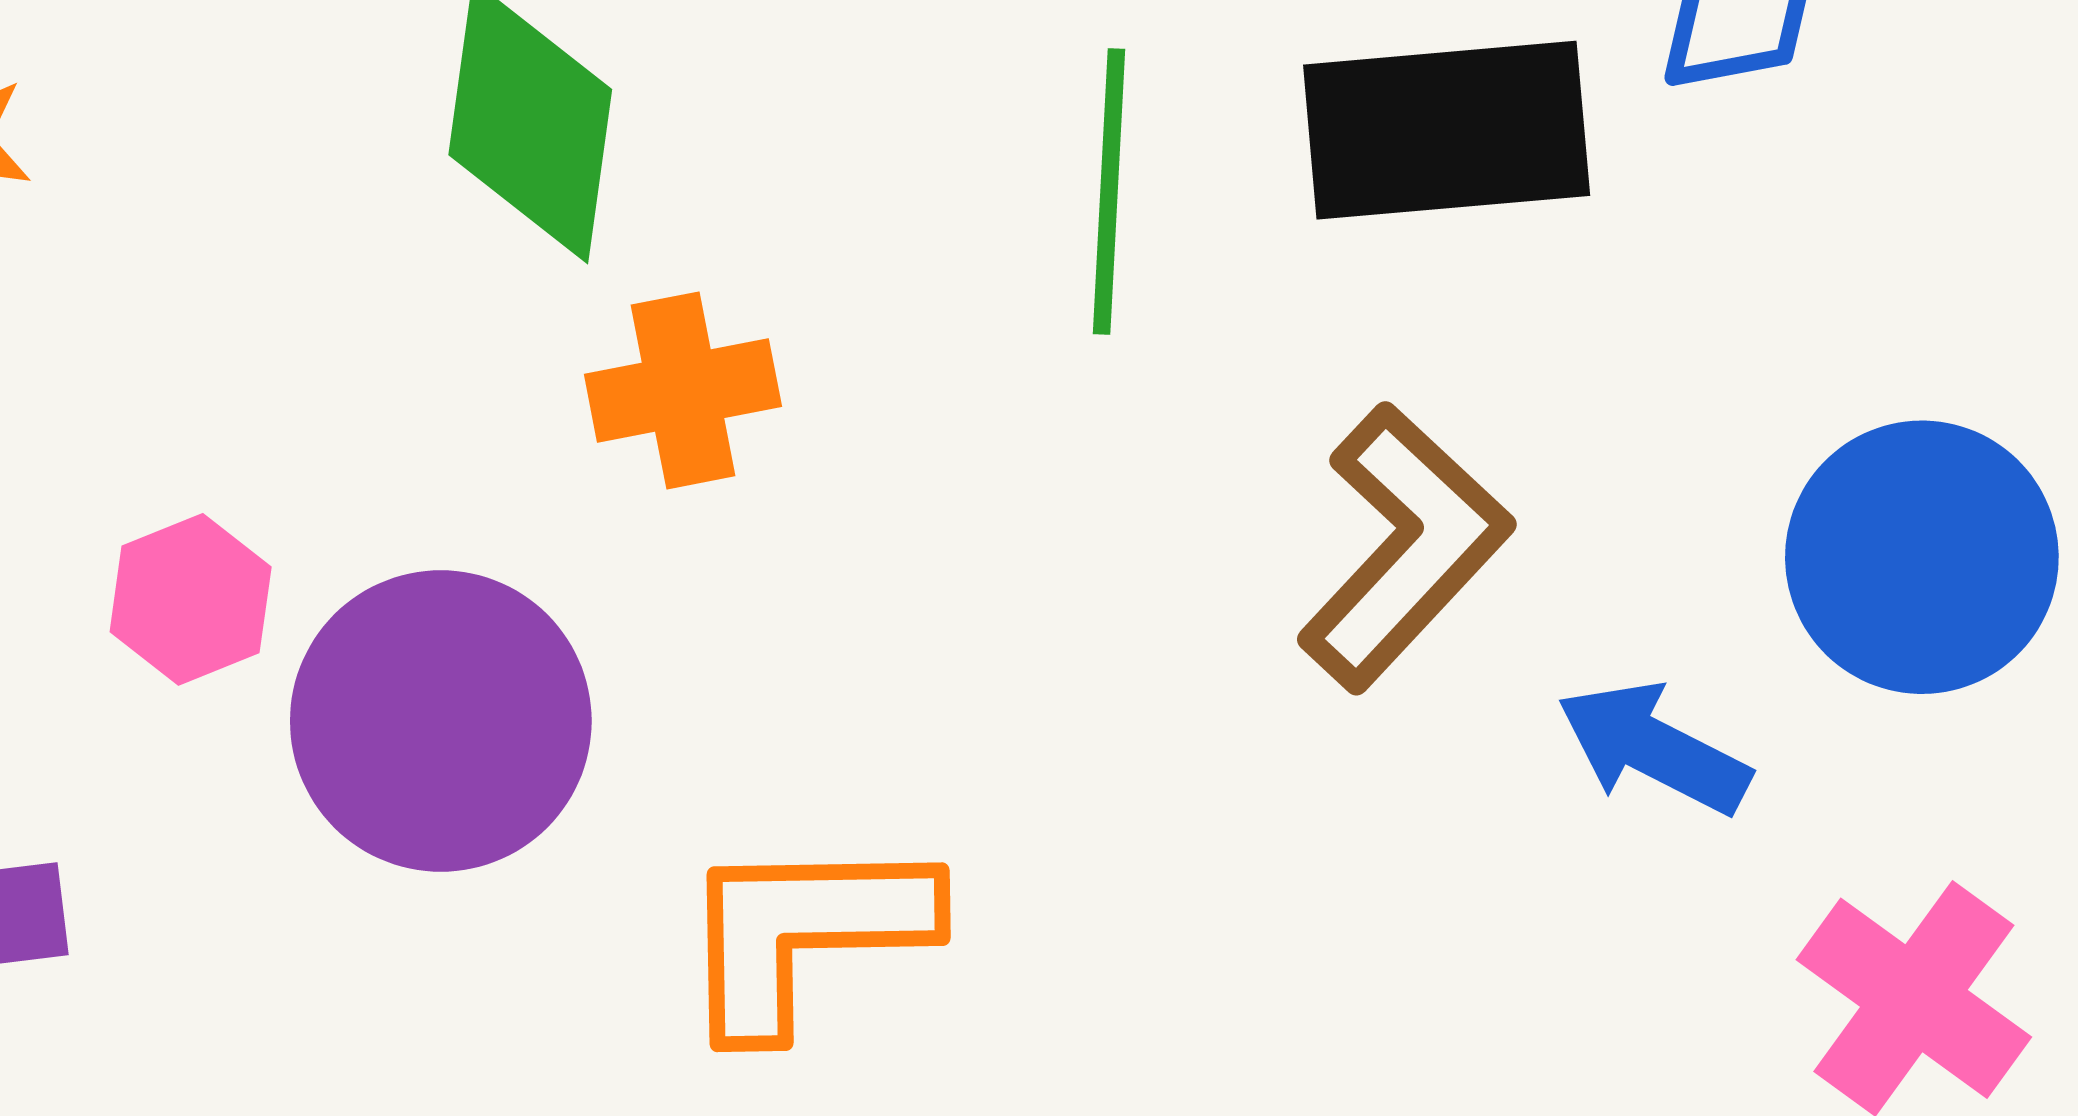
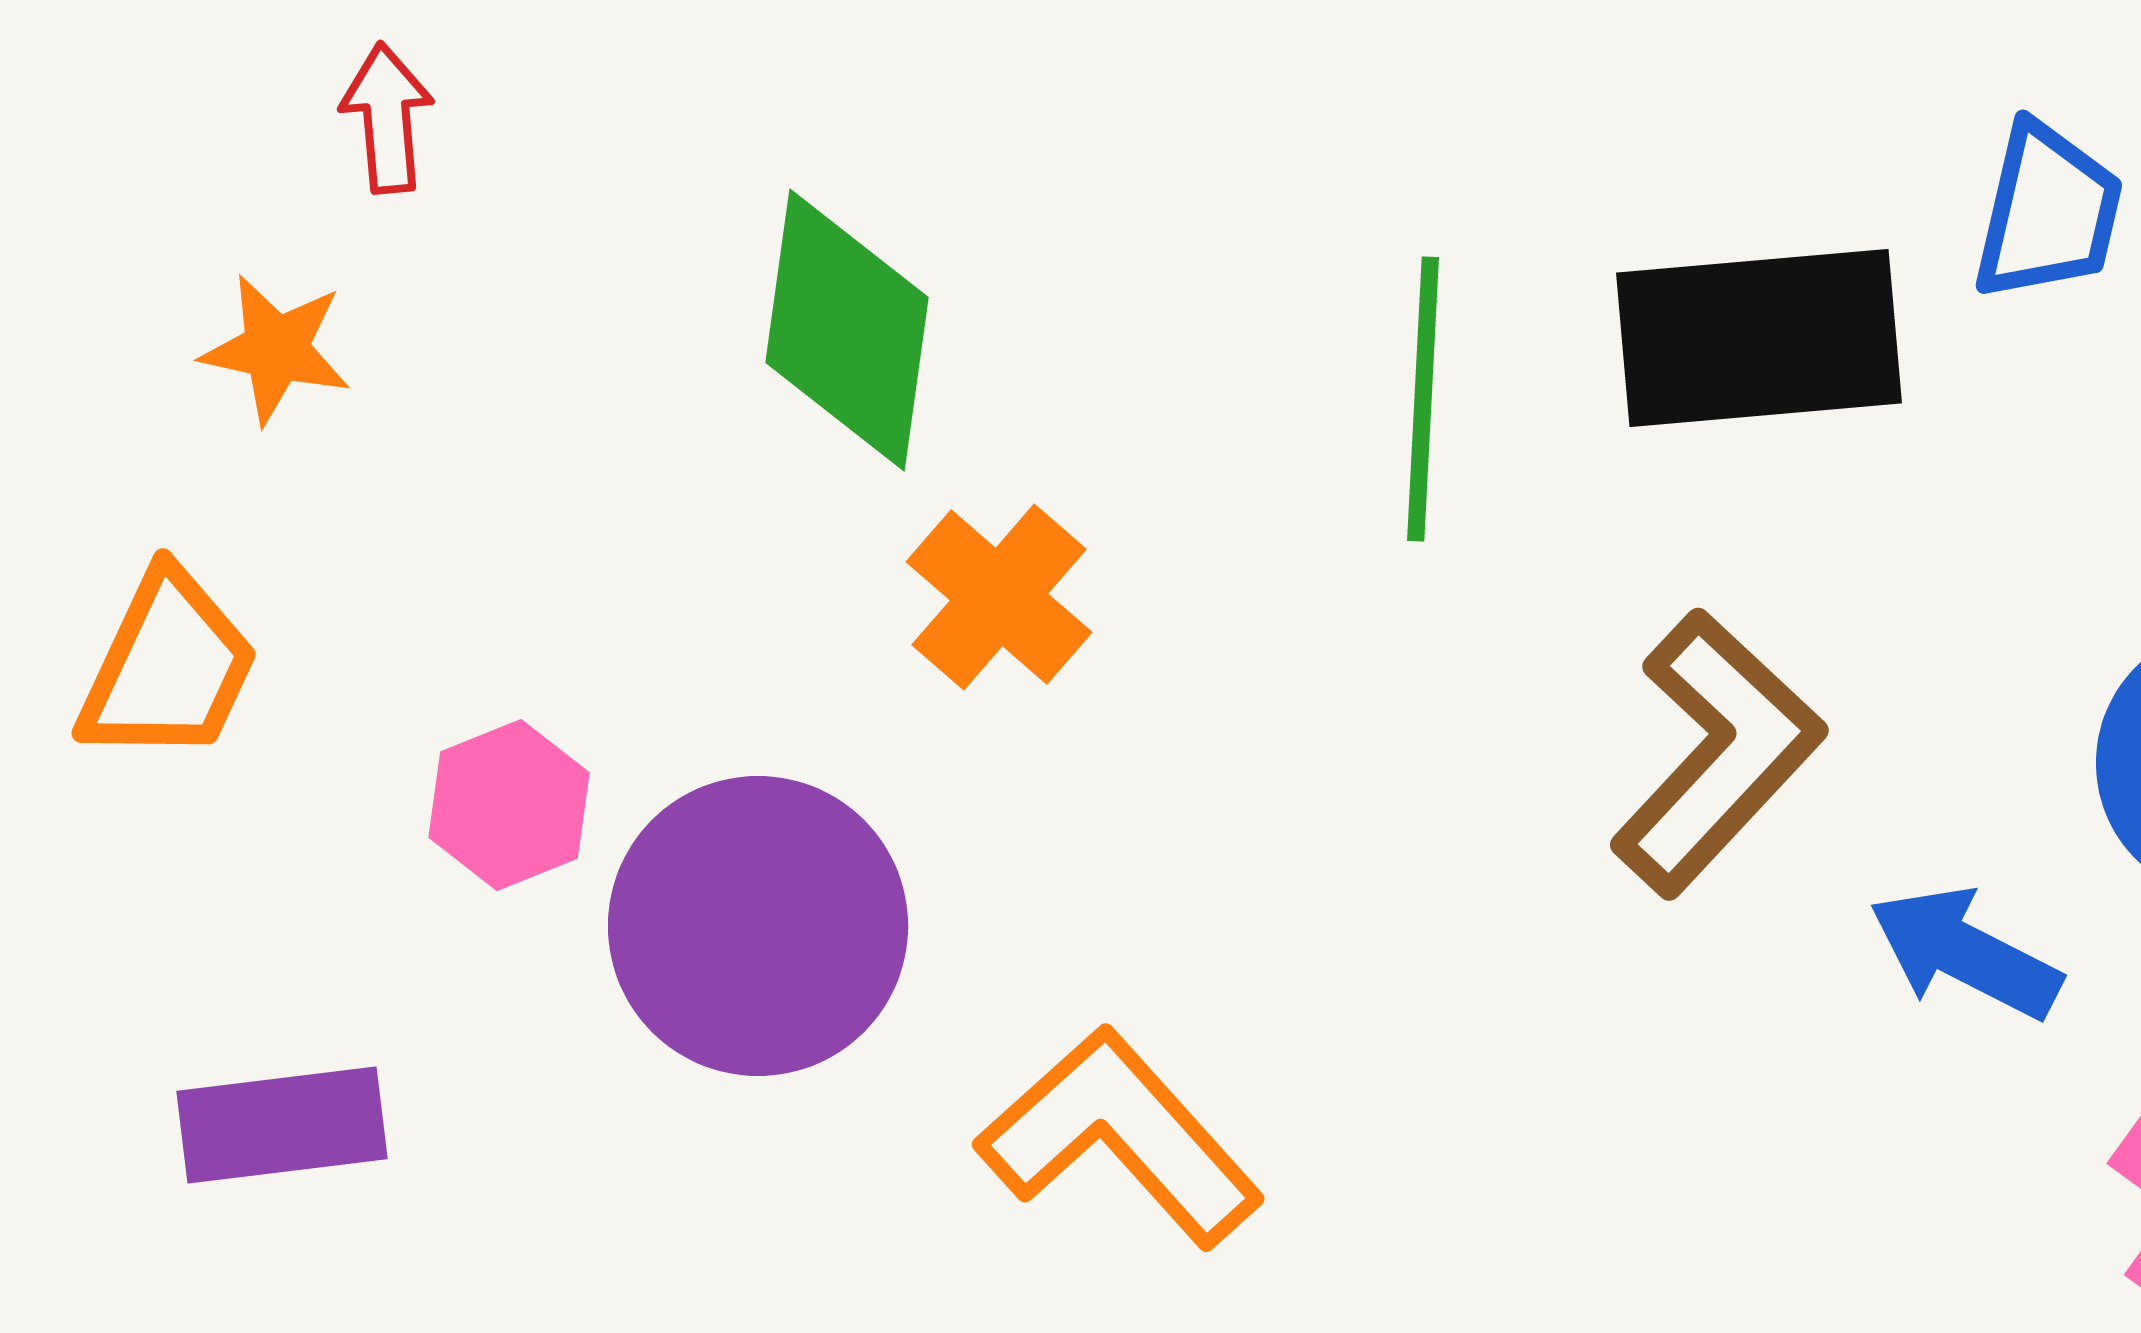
orange cross: (683, 390) -> (999, 597), turned -38
orange L-shape: (805, 933) -> (1120, 1137), turned 49

